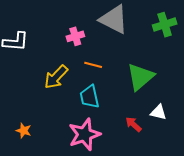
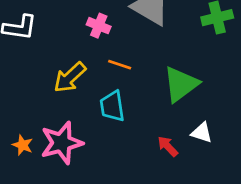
pink cross: (75, 36) -> (99, 26), turned 36
pink star: (84, 134) -> (62, 143), moved

